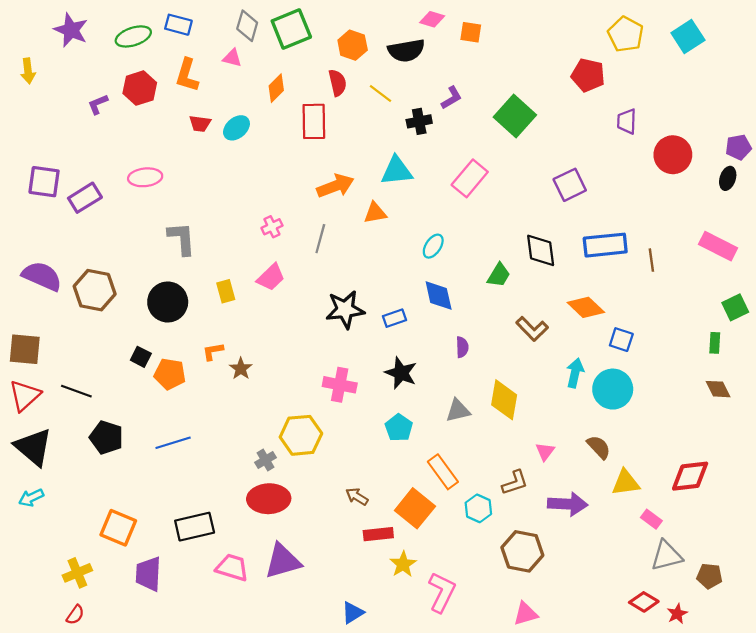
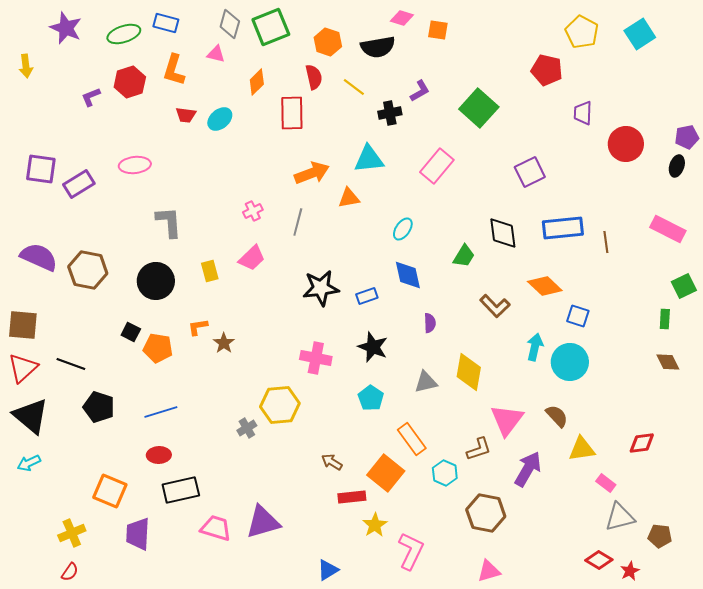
pink triangle: (545, 451) -> (507, 420), size x1.8
red diamond: (690, 476) -> (642, 443), size x0.7
red ellipse: (269, 499) -> (159, 455), moved, size x0.6
purple arrow: (568, 504) -> (528, 469), turned -63

